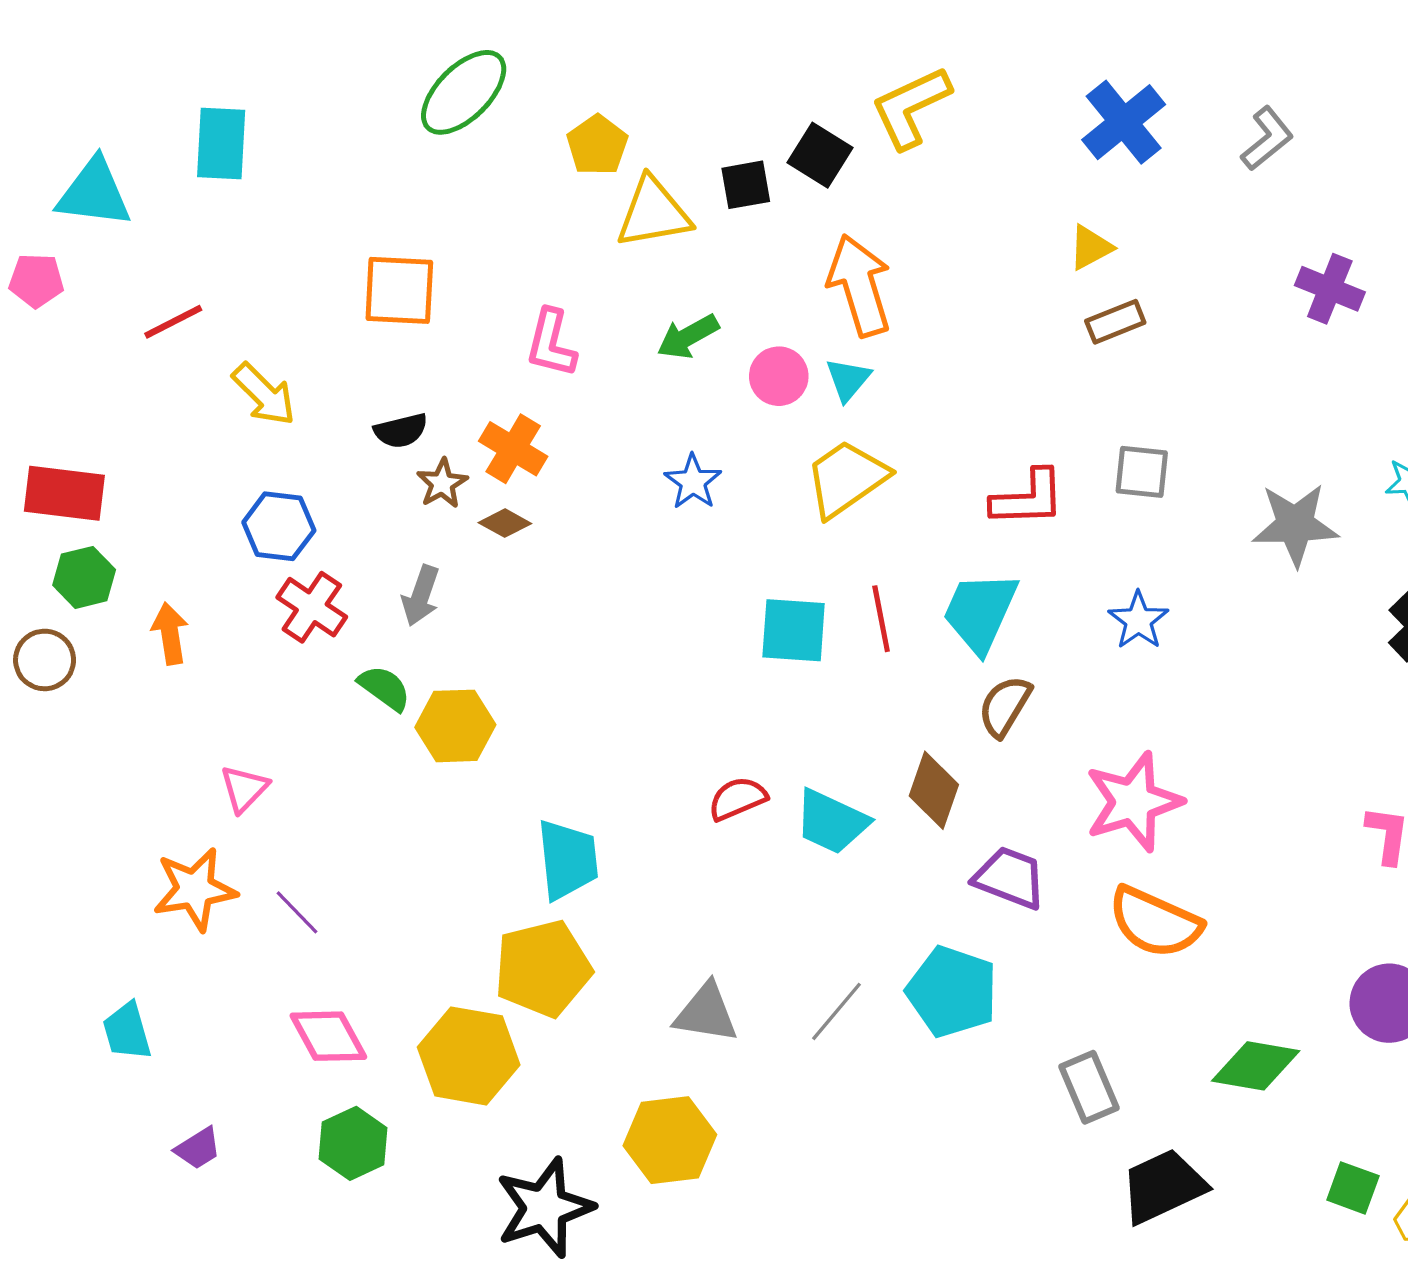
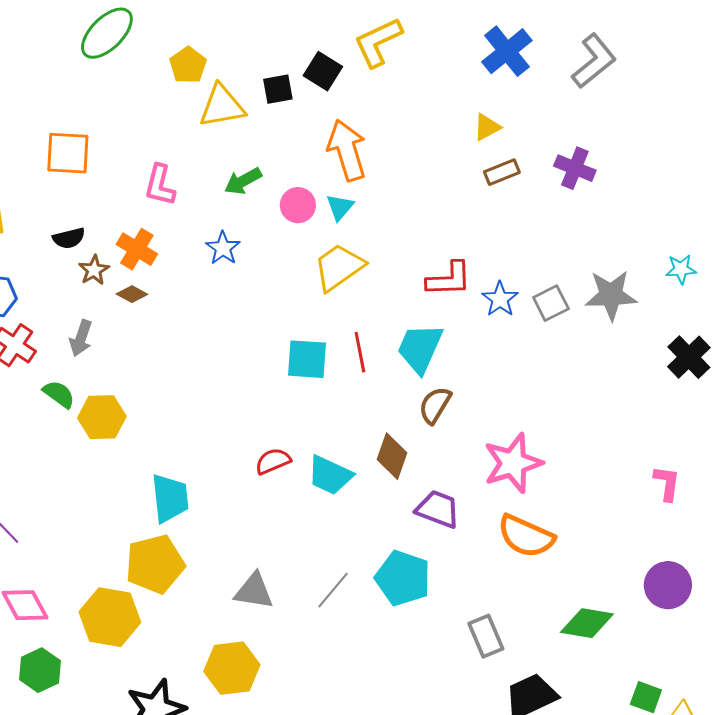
gray L-shape: (1267, 139) -> (594, 61), size x1.4
purple cross: (1330, 289) -> (575, 168), moved
gray square: (1142, 472) -> (551, 303), moved, turned -33
blue star: (693, 482) -> (223, 248), moved
blue star: (1138, 620) -> (500, 299), moved

